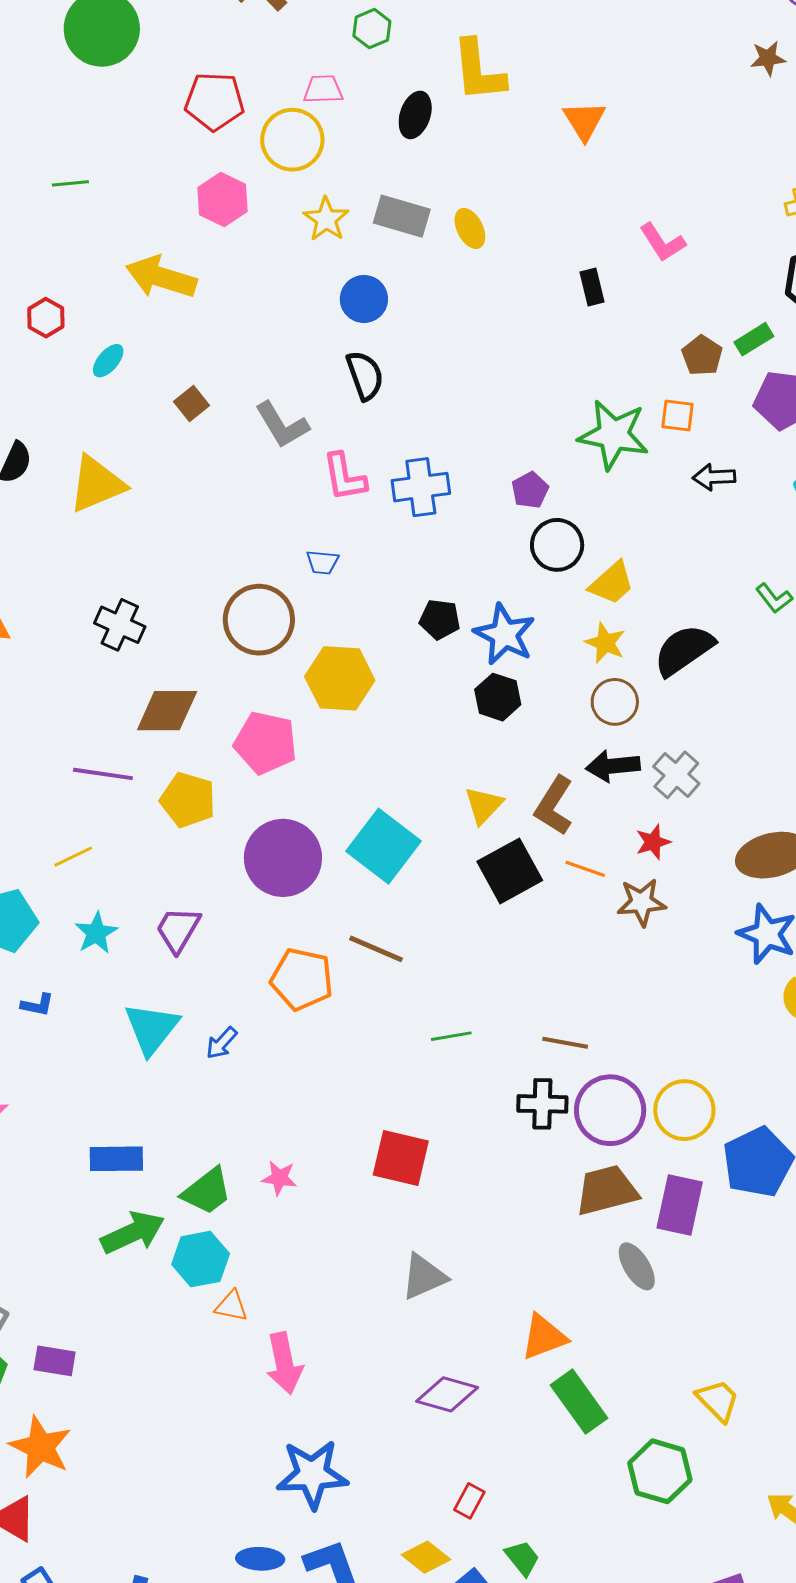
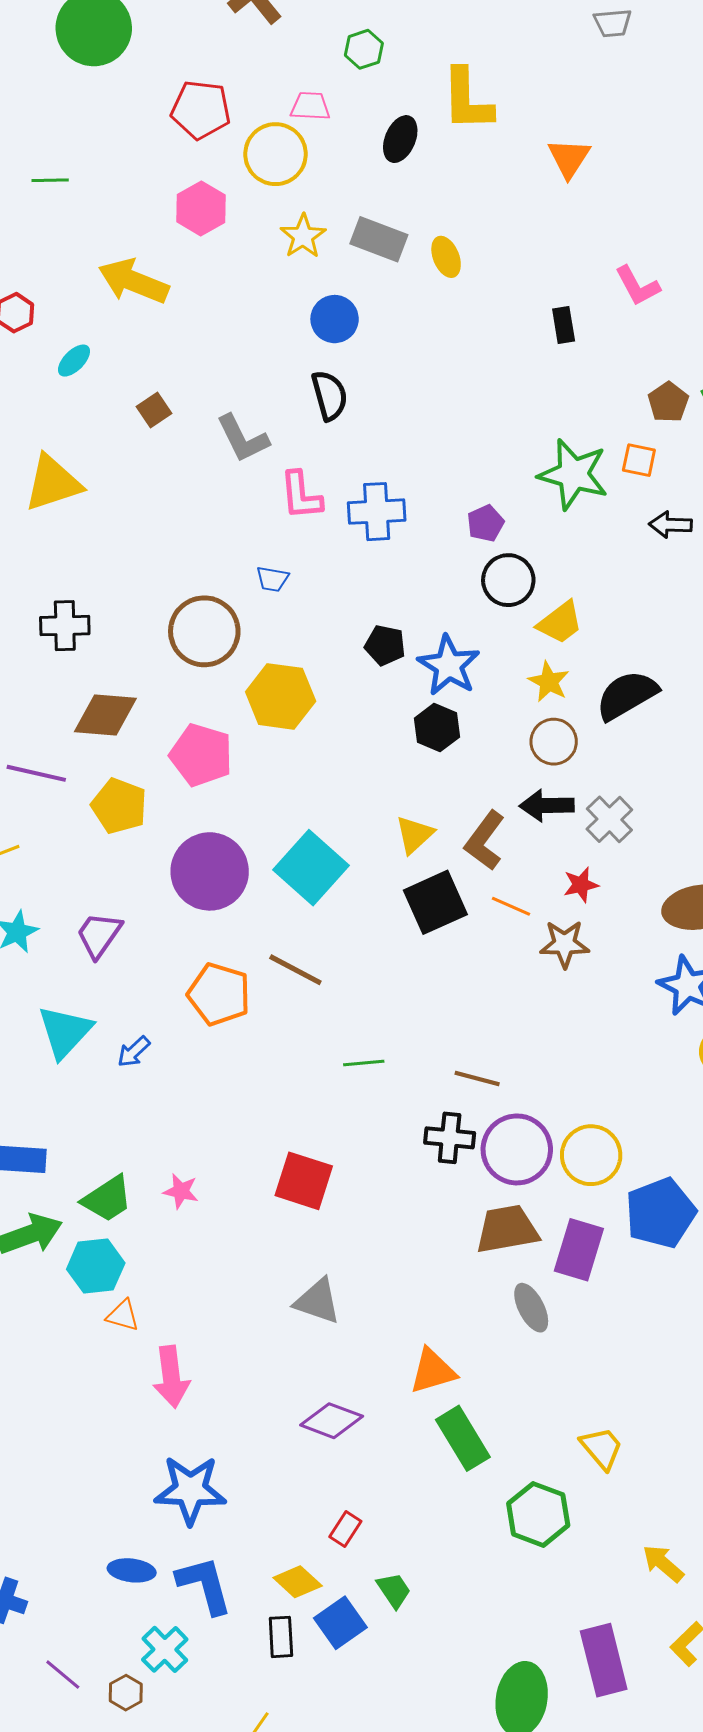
black cross: (120, 625) -> (65, 626), turned -30
gray triangle: (424, 1277) -> (318, 1301), turned 38

